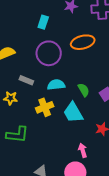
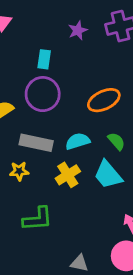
orange ellipse: (83, 42) -> (104, 100), moved
purple circle: (49, 53) -> (43, 94), moved
gray rectangle: (26, 80) -> (36, 143), size x1.6

